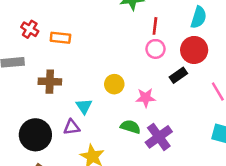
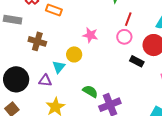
black rectangle: (178, 75) -> (137, 61), turned 48
yellow circle: (114, 84) -> (74, 54), moved
pink star: (146, 98) -> (90, 35), moved

